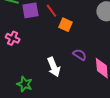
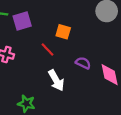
red line: (51, 11) -> (48, 50), moved

